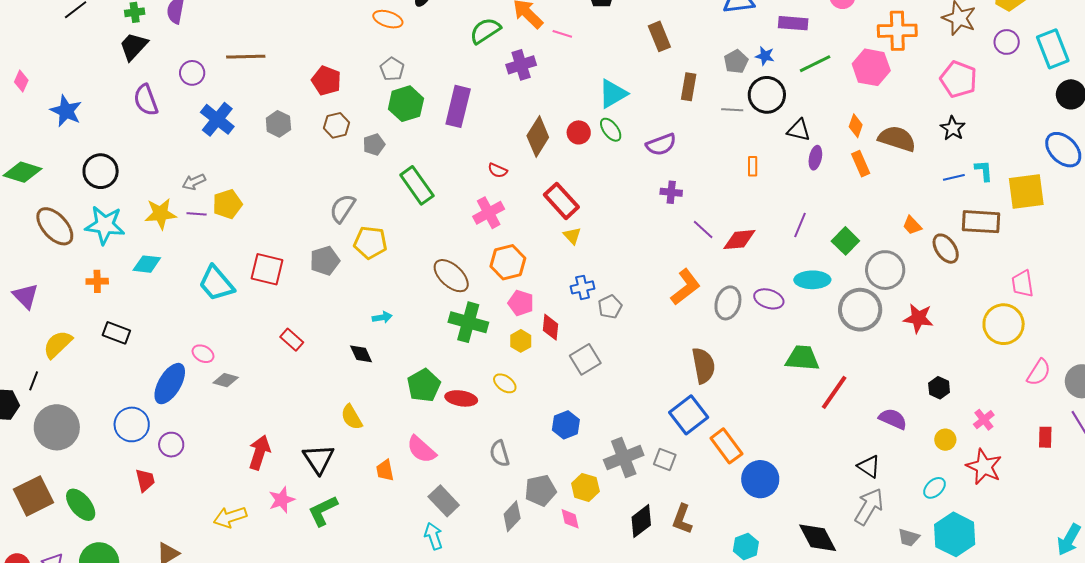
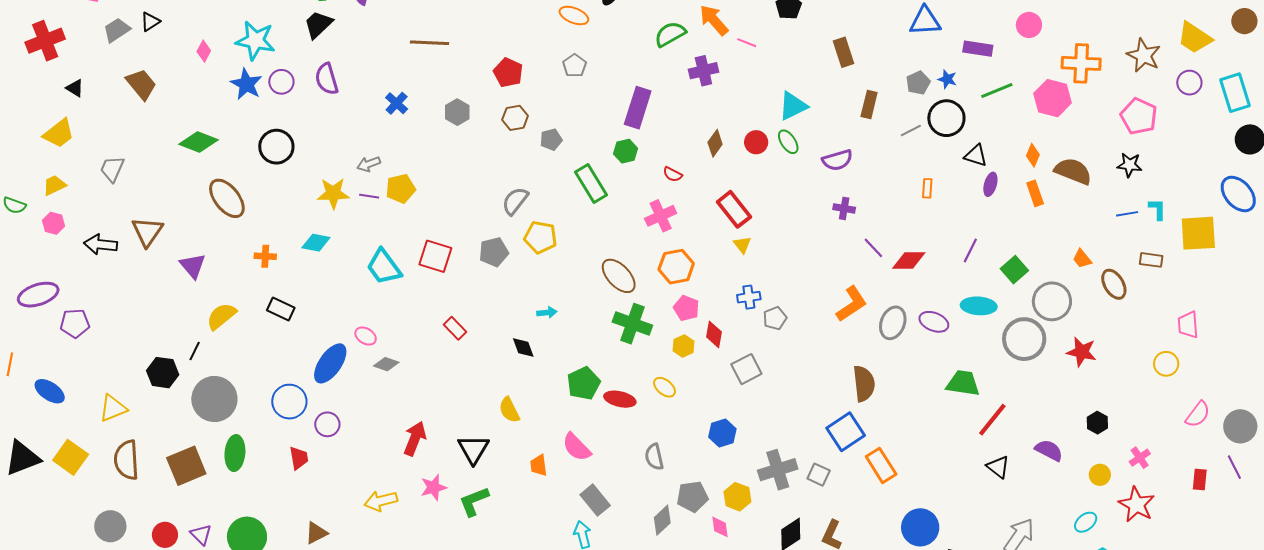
purple circle: (192, 73) -> (281, 82), moved
green hexagon: (406, 104) -> (626, 151), moved, size x0.7
gray line: (732, 110) -> (911, 131), turned -35
blue cross: (217, 119) -> (397, 103), size x0.7
black star: (953, 128) -> (1129, 165), turned -30
brown diamond: (538, 136) -> (715, 143), size x0.7
brown rectangle: (981, 222) -> (1151, 260), size x0.6
cyan star: (105, 225) -> (255, 41), moved
yellow circle: (1004, 324) -> (1166, 364), size x0.6
black triangle: (869, 466) -> (998, 467), moved
blue circle: (760, 479) -> (920, 527), moved
green ellipse: (81, 505) -> (235, 453), moved, turned 40

